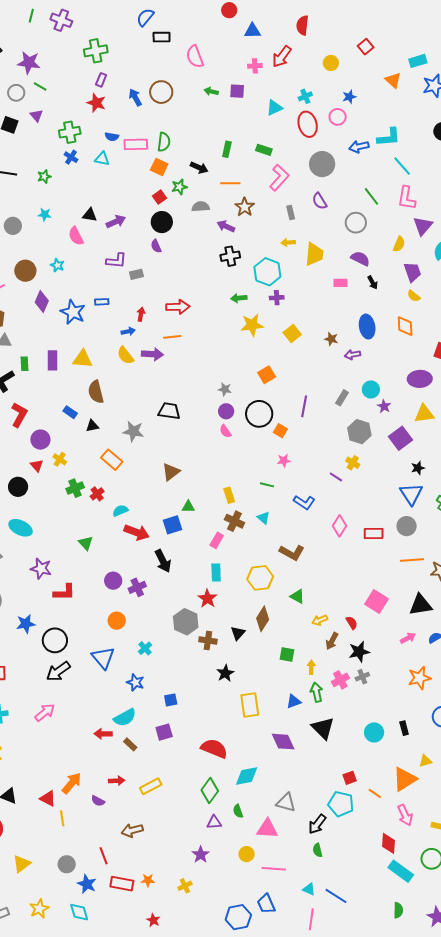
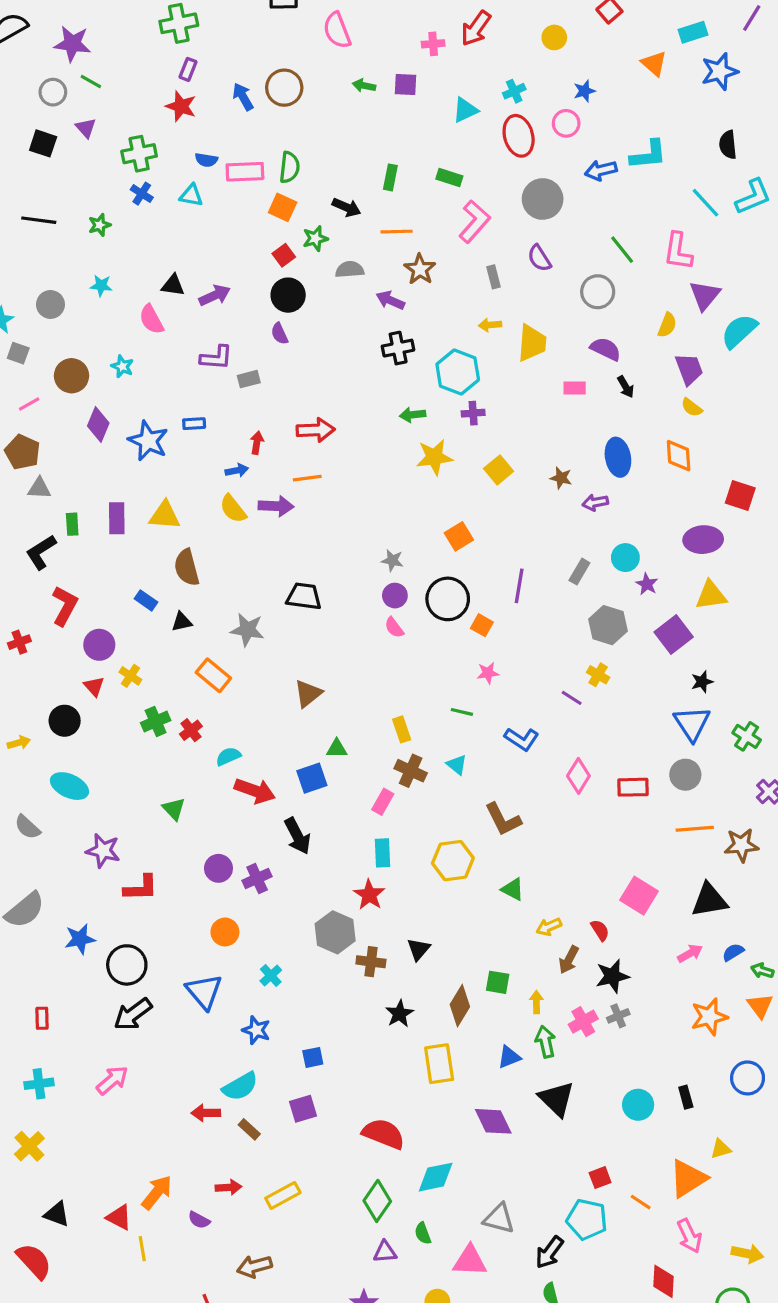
cyan line: (402, 166) -> (705, 203), moved
brown L-shape: (292, 552) -> (503, 819), turned 35
brown diamond: (263, 619) -> (460, 1006), moved

